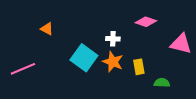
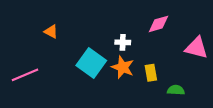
pink diamond: (146, 22) -> (159, 24), turned -35

